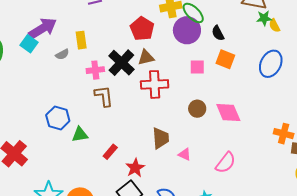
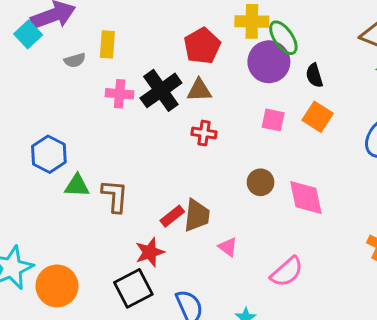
red cross: (155, 84) -> (204, 133), size x0.6
brown L-shape: (104, 96) -> (115, 196), moved
red rectangle: (110, 152) -> (172, 216), moved

